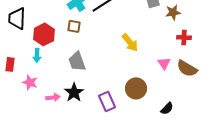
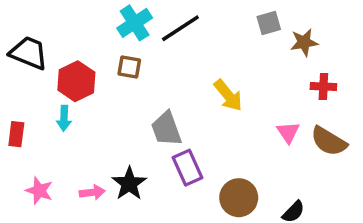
black trapezoid: (17, 18) -> (29, 53), turned 110
gray trapezoid: (77, 61) -> (166, 129), moved
pink star: (30, 82) -> (39, 191), moved
brown circle: (136, 88) -> (239, 198), moved
purple rectangle: (107, 101) -> (188, 168), moved

